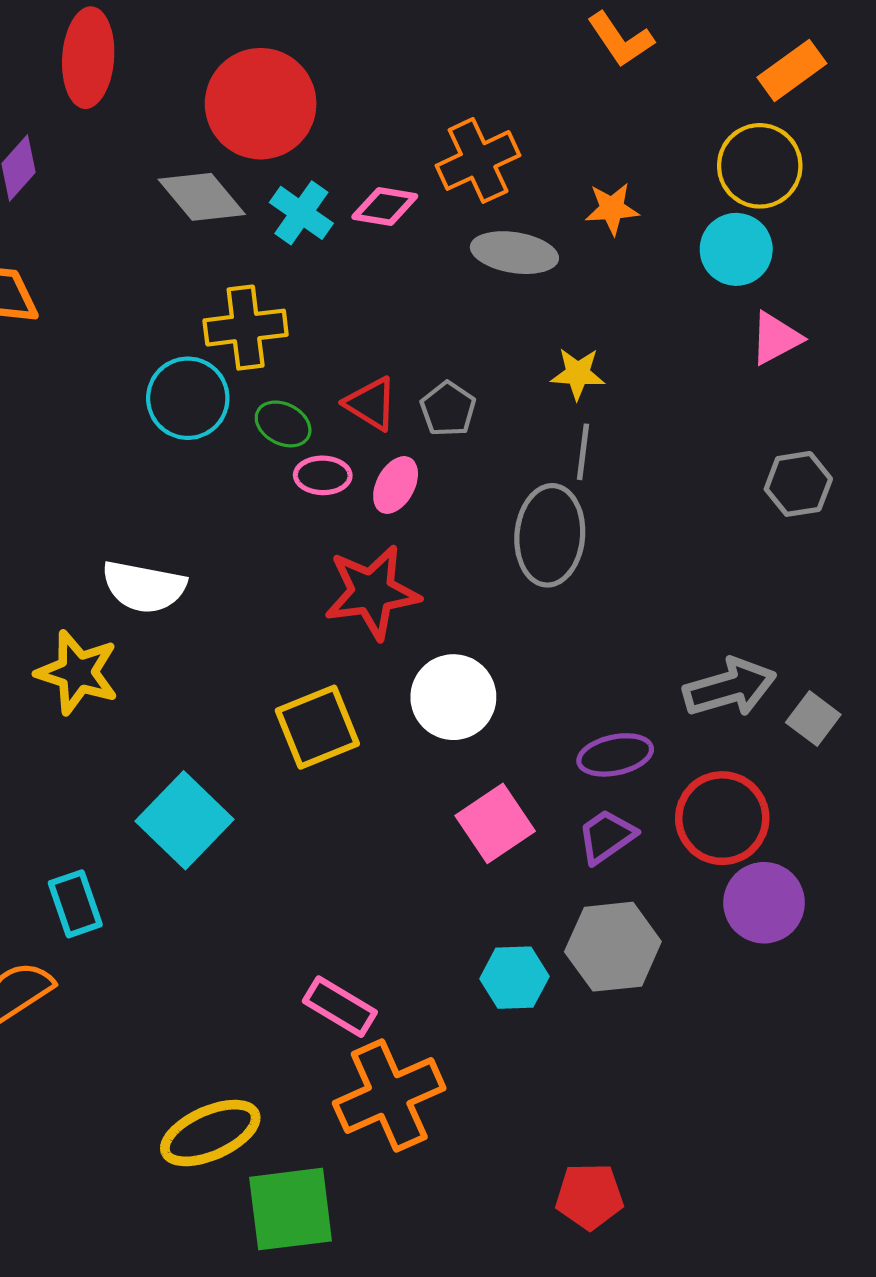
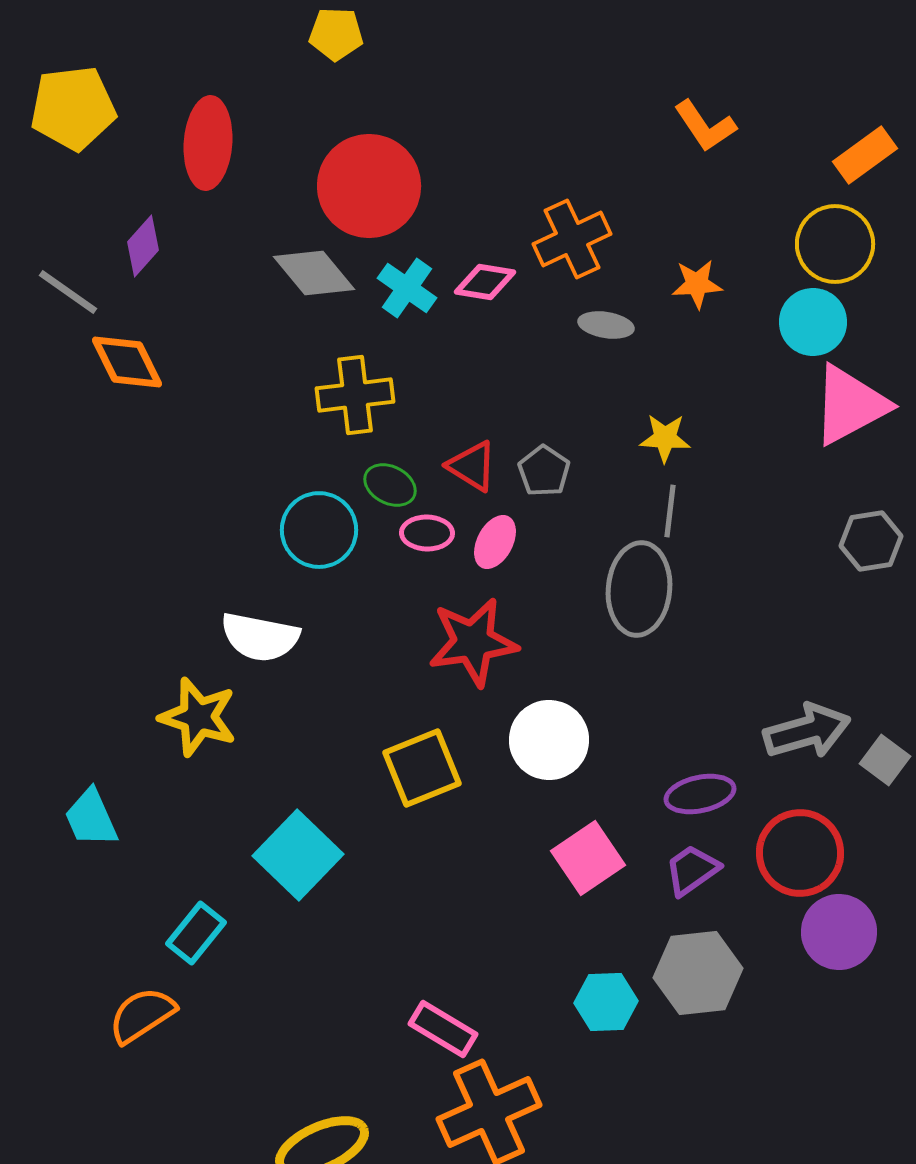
gray ellipse: (514, 253) -> (606, 325), size x0.7
pink triangle: (776, 338) -> (850, 405), size x1.6
cyan circle: (188, 398) -> (319, 530), moved
cyan rectangle: (75, 904) -> (196, 933), turned 58

